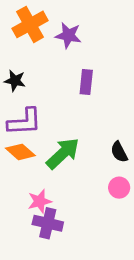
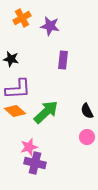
orange cross: (30, 24) -> (22, 18), size x0.7

